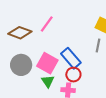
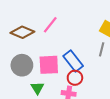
pink square: (47, 63) -> (49, 65), turned -35
green triangle: (48, 81) -> (37, 88), moved

